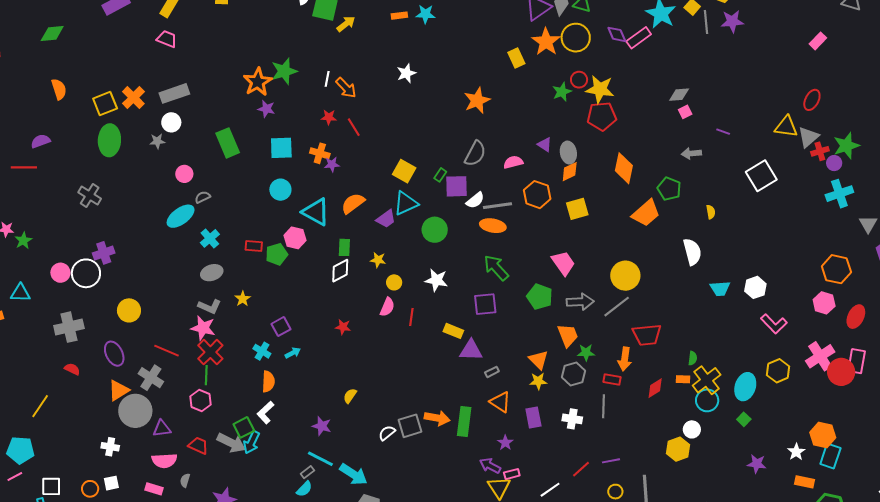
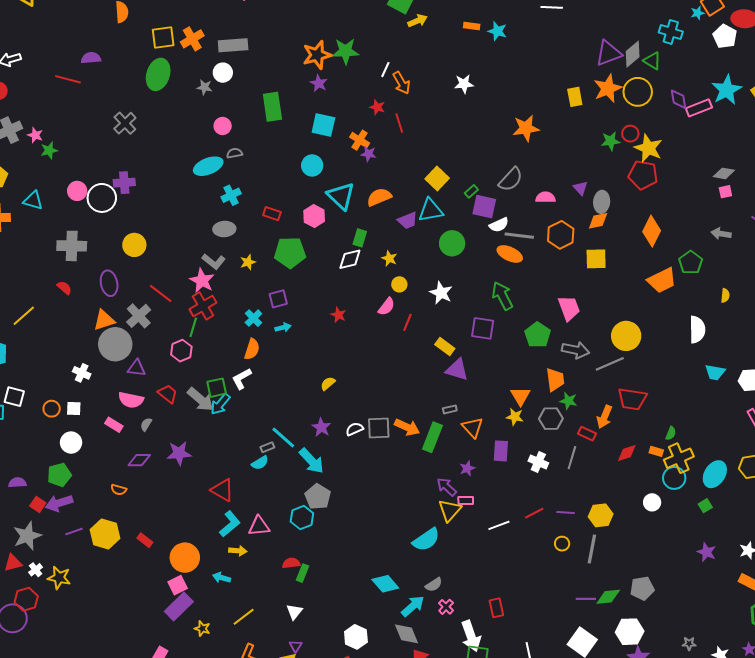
green pentagon: (277, 254) -> (290, 252), moved, size x1.4
gray rectangle: (492, 372) -> (450, 409), moved
purple star: (322, 426) -> (321, 427), moved
yellow hexagon: (678, 449) -> (601, 515), moved

